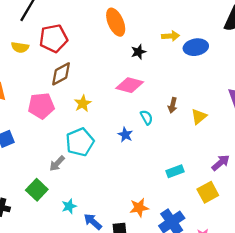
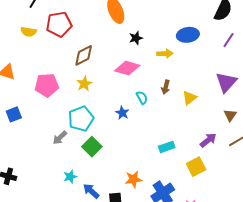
yellow arrow: (171, 36) -> (165, 54), moved
brown diamond: (61, 74) -> (84, 55), moved
green square: (37, 190) -> (92, 147), moved

